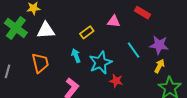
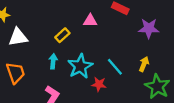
purple star: (159, 45) -> (149, 28), moved
cyan line: (134, 50) -> (115, 67), moved
cyan arrow: (76, 56) -> (53, 61), turned 32

